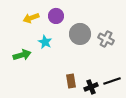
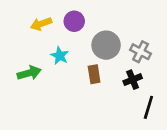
brown rectangle: (71, 81) -> (94, 74), moved
black line: (112, 81) -> (148, 107), turned -54
black cross: (91, 87) -> (133, 80), moved

